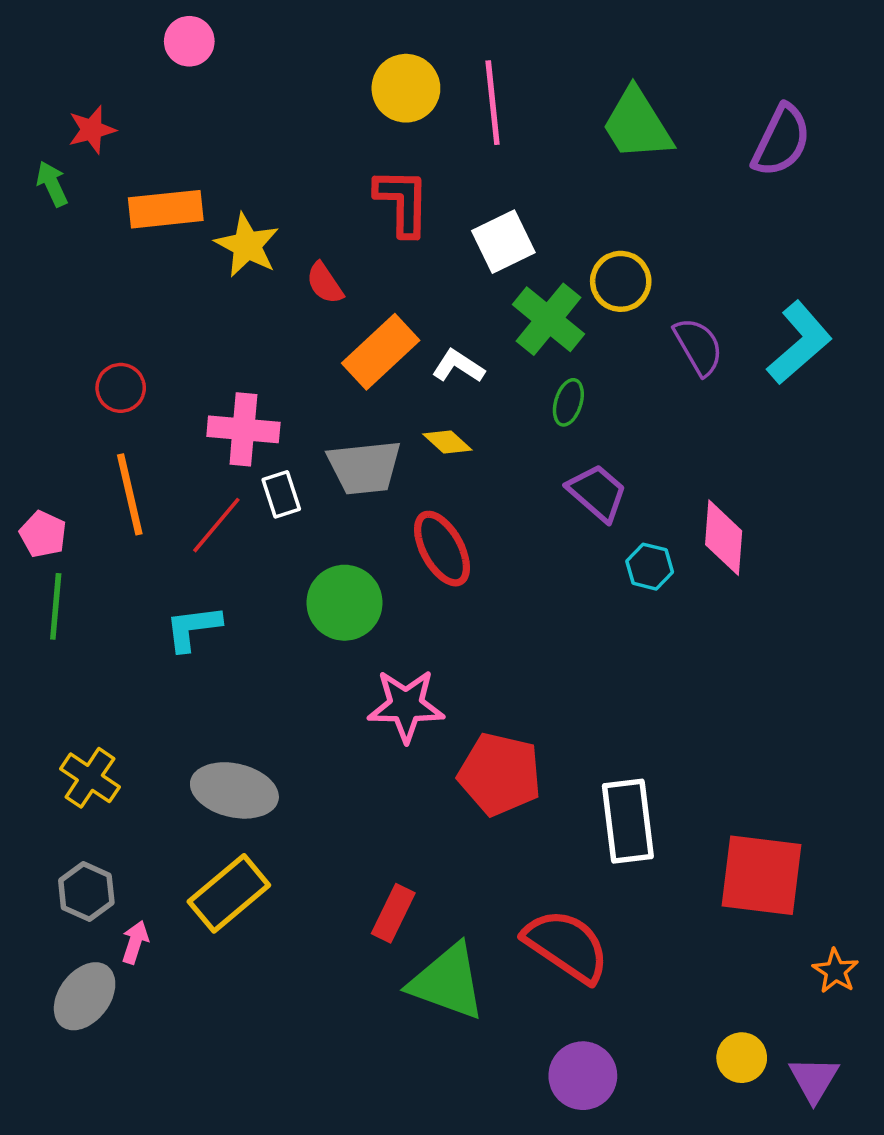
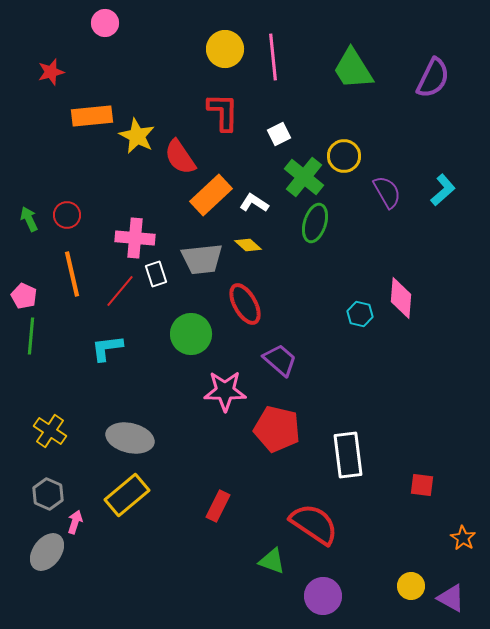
green arrow: (52, 184) -> (29, 219), moved
white square: (503, 242) -> (279, 134), size x0.7
red semicircle: (325, 283) -> (180, 157), size x1.5
cyan L-shape: (799, 343) -> (443, 190), size x0.7
green ellipse: (568, 402) -> (315, 223), size x1.5
purple trapezoid: (597, 493) -> (280, 360), moved
red square: (762, 875) -> (422, 485), size x0.5
green triangle: (447, 982) -> (272, 561), moved, size x0.6
purple triangle: (814, 1079) -> (451, 598), turned -32

